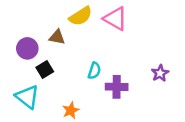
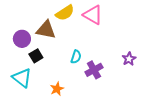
brown triangle: (57, 37) -> (46, 30), size x1.5
purple cross: (117, 87) -> (94, 70), turned -30

